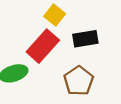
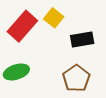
red rectangle: (43, 46) -> (22, 26), moved

